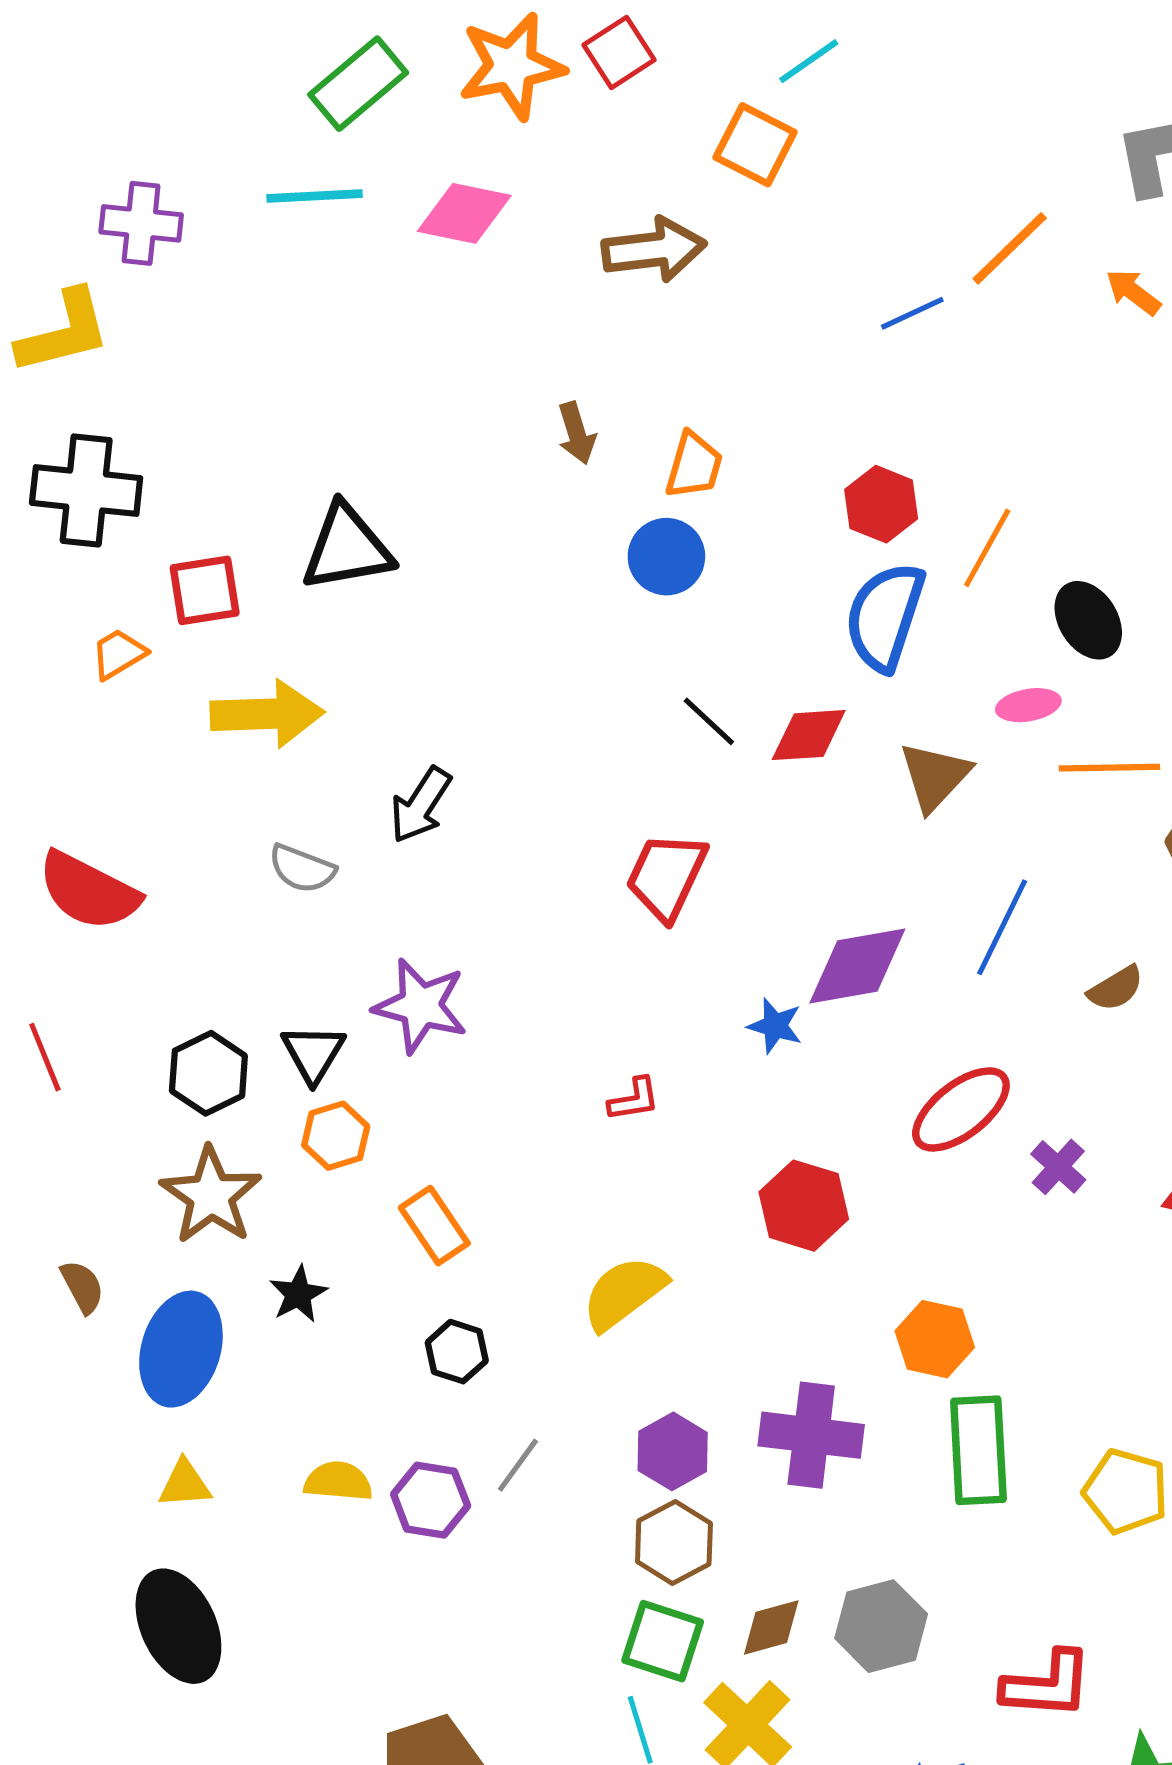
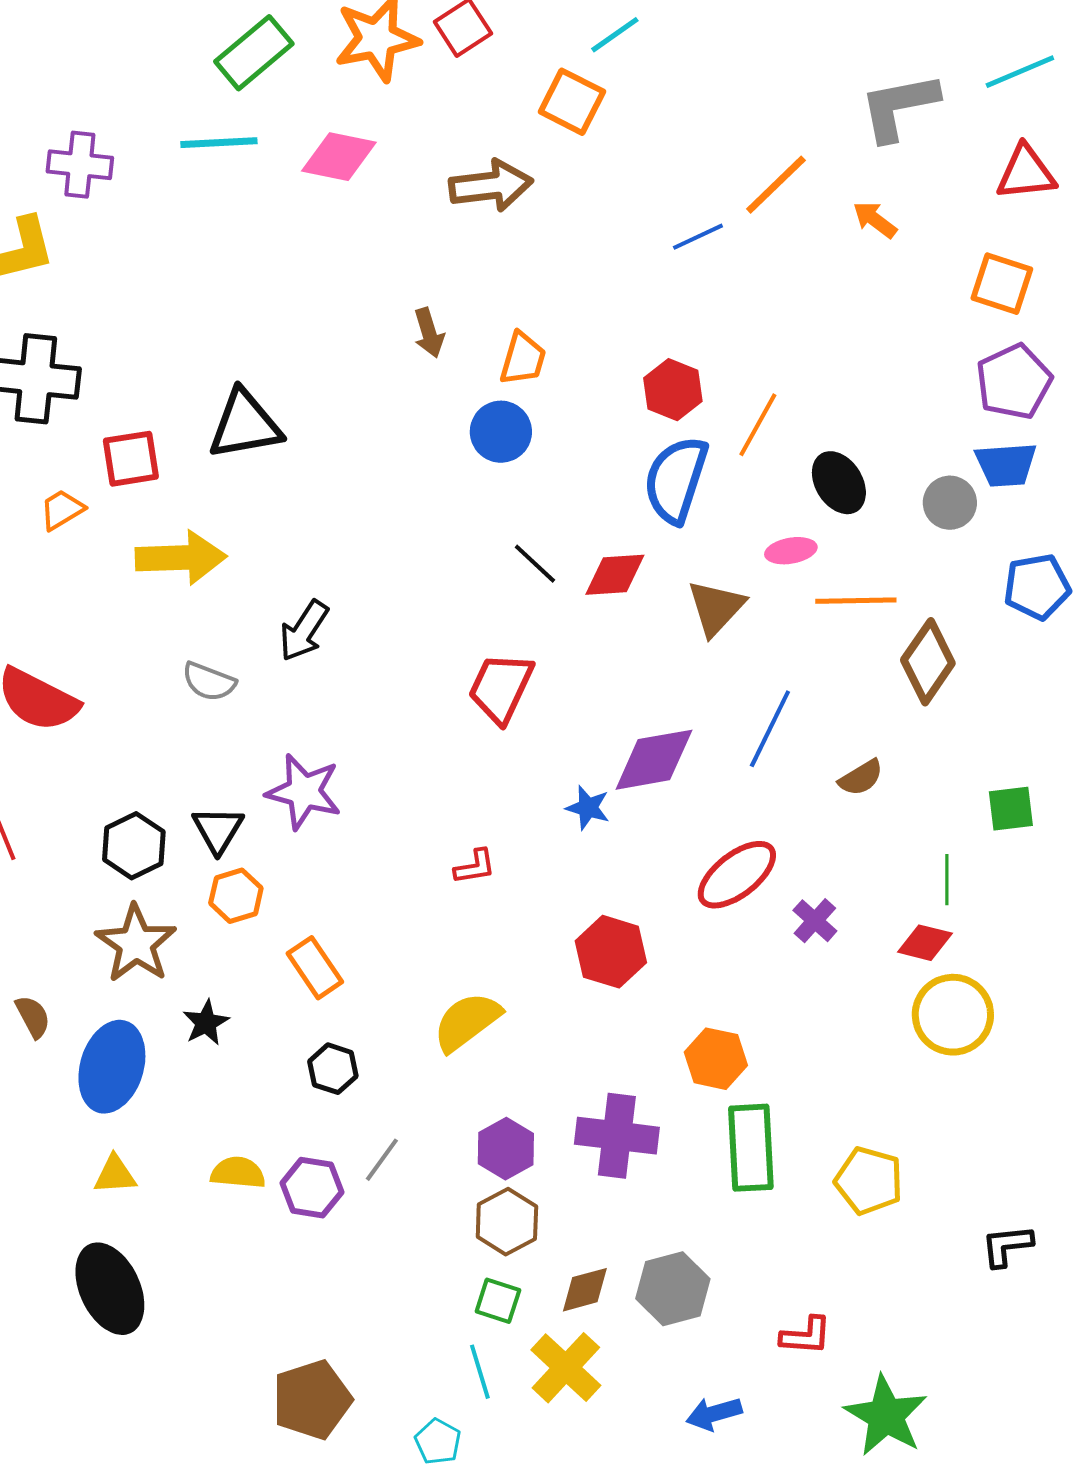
green square: (663, 1641) -> (498, 1301), size x0.7
red L-shape: (1047, 1685) -> (806, 1336), size x0.7

